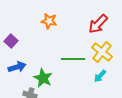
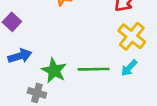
green line: (73, 59) -> (94, 69), moved

